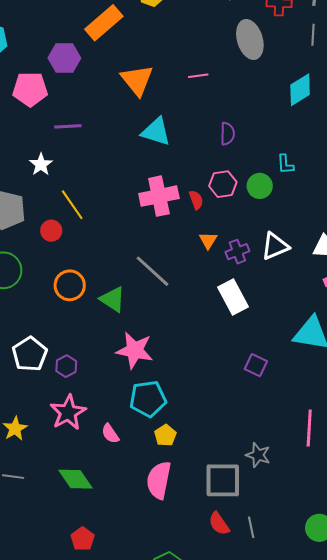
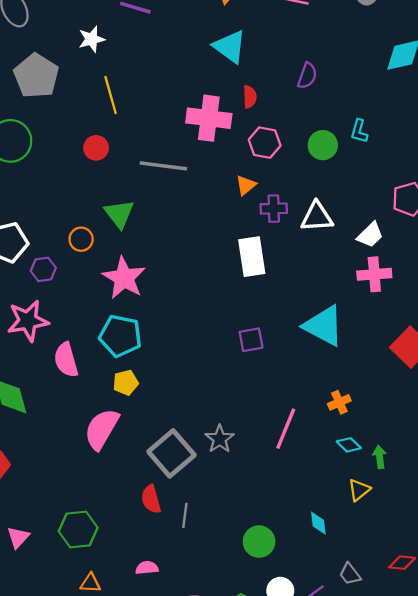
pink hexagon: (223, 184) -> (265, 143), moved
red semicircle: (196, 200) -> (250, 97), moved
red circle: (51, 231) -> (96, 148), moved
gray line: (153, 271) -> (163, 166), moved, turned -54
orange circle: (70, 285) -> (81, 239), moved, size x0.7
purple square: (256, 365) -> (251, 340), turned 35
pink semicircle: (110, 434) -> (66, 360), size x1.4
gray square: (223, 480) -> (171, 453), turned 30

